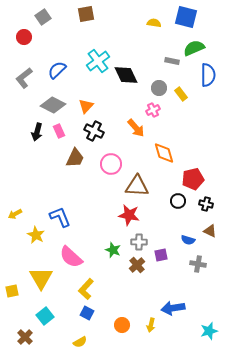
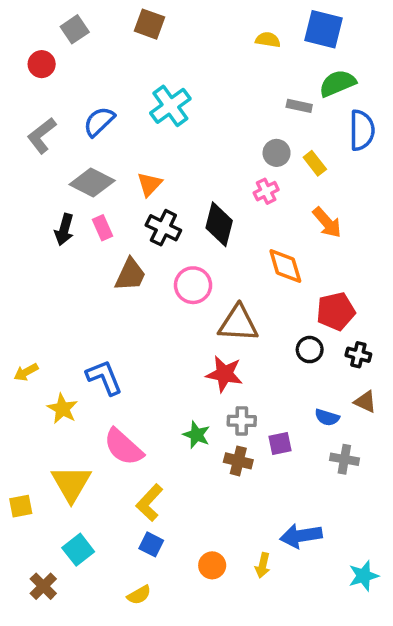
brown square: (86, 14) -> (150, 24), turned 30
black diamond: (126, 75) -> (219, 224), moved, turned 40
orange arrow: (136, 128) -> (327, 222), moved
brown cross: (137, 265) -> (238, 461), turned -35

